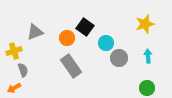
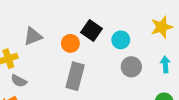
cyan circle: (106, 43) -> (121, 40), moved
gray rectangle: (71, 66) -> (75, 76), turned 50
gray semicircle: (23, 70) -> (19, 81), turned 136

